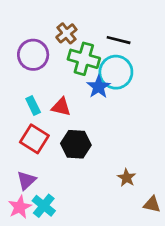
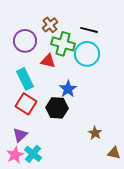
blue star: (99, 87) -> (68, 89), moved
cyan rectangle: (33, 106) -> (25, 79), size x1.5
red triangle: (61, 107) -> (48, 61), moved

